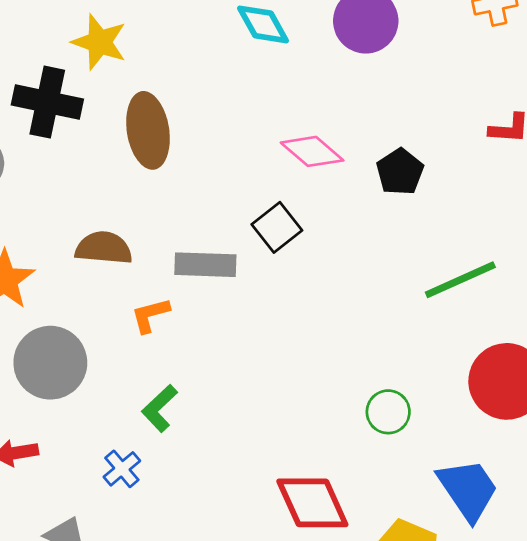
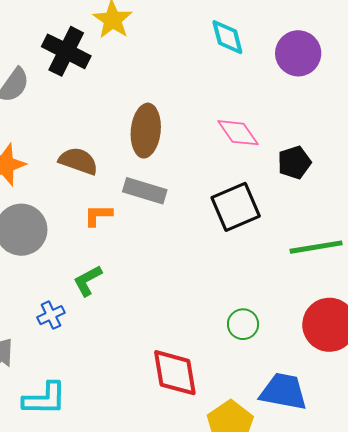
brown ellipse: (148, 130) -> (146, 131), moved
black square: (277, 227) -> (236, 207), moved, size x1.4
blue trapezoid: (468, 489) -> (284, 392), turned -60

